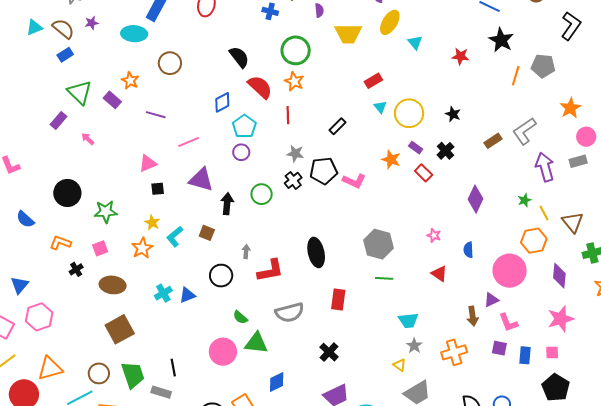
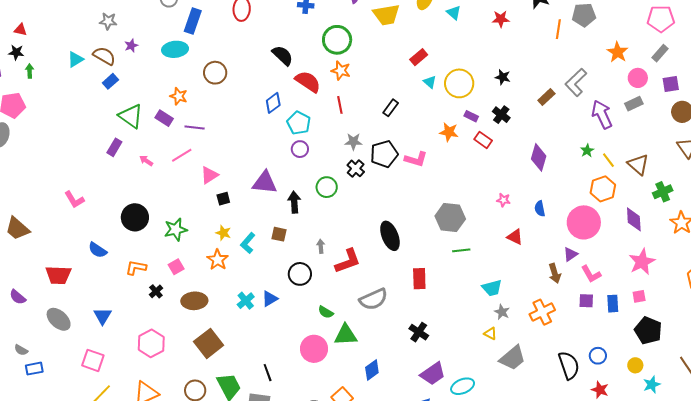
purple line: (156, 115) -> (195, 128), moved
pink line: (189, 142) -> (182, 155), moved
pink hexagon: (39, 317) -> (151, 343), moved

